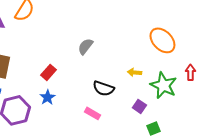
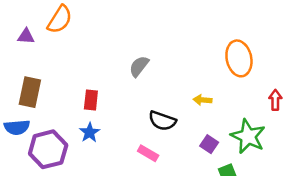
orange ellipse: (162, 40) -> (239, 58), turned 32
red rectangle: (48, 72) -> (91, 100), turned -35
green star: (163, 85) -> (248, 136), moved

